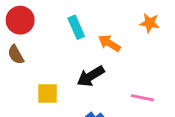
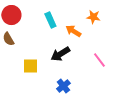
orange star: (150, 23) -> (93, 17), moved
pink line: (142, 98) -> (99, 60), moved, turned 42

